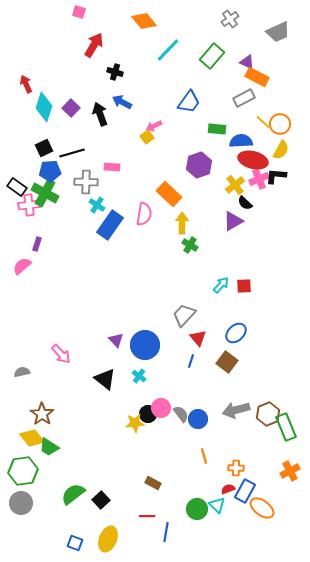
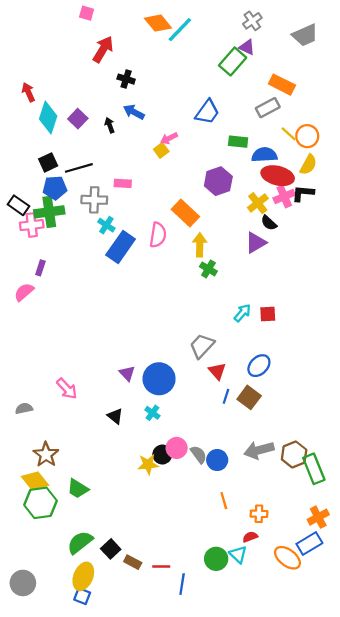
cyan line: (168, 50) -> (180, 30), moved
purple triangle: (247, 62) -> (247, 47), moved
black arrow: (100, 114) -> (110, 125), size x0.6
green cross: (45, 193) -> (49, 212), turned -36
blue line: (191, 361) -> (226, 396), moved
black triangle: (105, 379) -> (115, 416), size x0.7
green trapezoid: (49, 447) -> (78, 489), moved
green hexagon: (23, 471) -> (40, 503), moved
brown rectangle: (153, 483) -> (133, 562), moved
blue rectangle: (245, 491) -> (309, 543), moved, turned 30
gray circle: (21, 503) -> (23, 583), moved
yellow ellipse: (108, 539) -> (83, 576), moved

